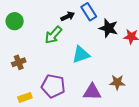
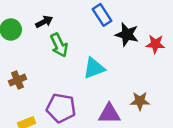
black arrow: (68, 16) -> (44, 22), moved
green arrow: (53, 35) -> (59, 45), turned -66

